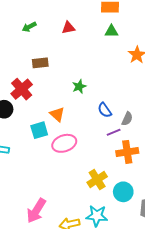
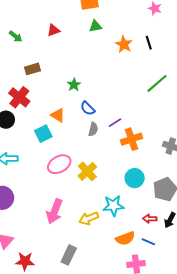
green arrow: (29, 27) -> (16, 36), turned -104
blue semicircle: (105, 110) -> (88, 108), moved
gray semicircle: (127, 119) -> (93, 129), moved
pink ellipse: (64, 143) -> (59, 164), moved
yellow cross: (97, 180) -> (87, 171), moved

